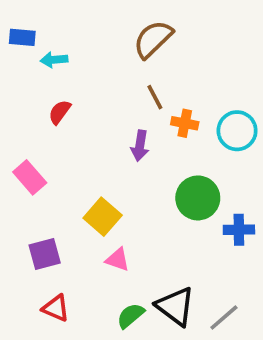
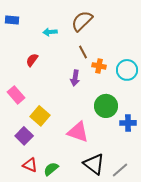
cyan arrow: (54, 60) -> (50, 32), moved
yellow square: (103, 217) -> (40, 116), moved
purple square: (45, 254) -> (24, 136), turned -30
pink triangle: (117, 260) -> (78, 132), moved, size x1.6
green semicircle: (131, 316) -> (51, 169), moved

